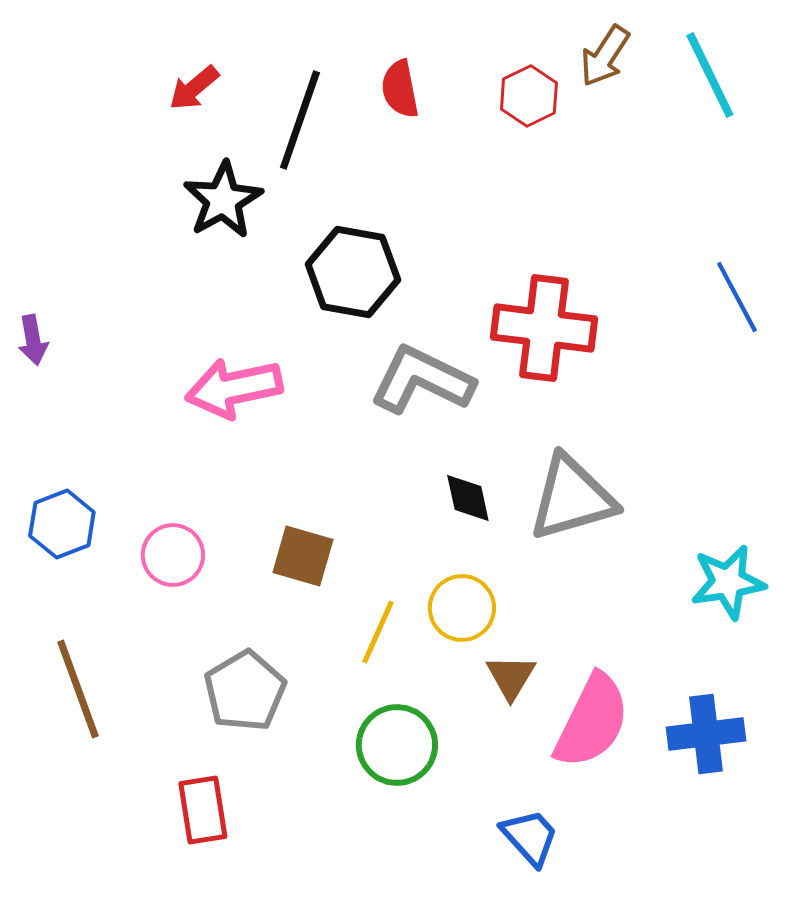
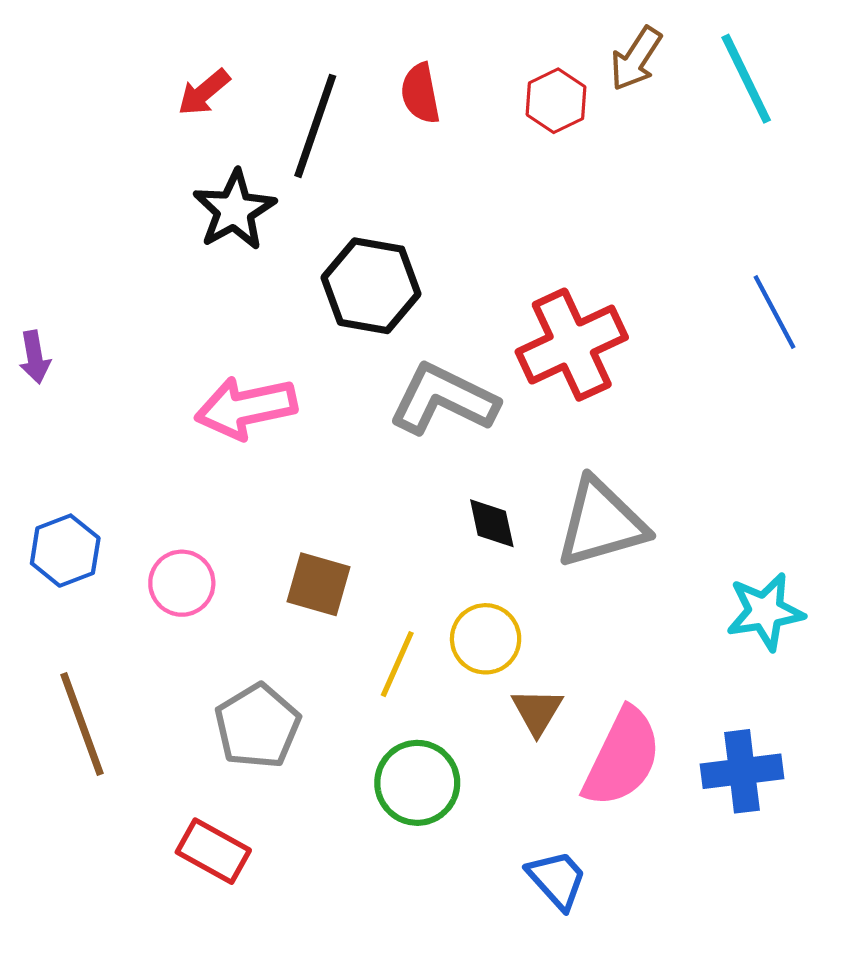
red cross: (544, 328) -> (572, 345), turned -32
red rectangle: (203, 810) -> (213, 851), turned -52

